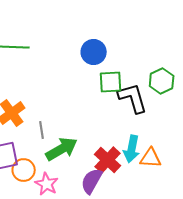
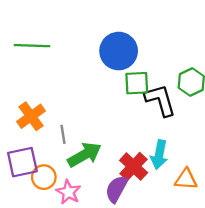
blue circle: (94, 52) -> (119, 51), size x1.4
orange triangle: (151, 158) -> (186, 179), moved

